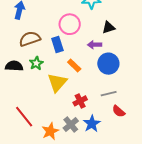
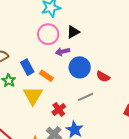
pink circle: (70, 24) -> (48, 34), moved
blue rectangle: (57, 45) -> (27, 67), moved
red semicircle: (119, 111) -> (103, 77), moved

